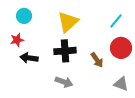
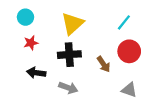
red star: (17, 40) -> (31, 43), moved
black arrow: (29, 58) -> (36, 73), moved

